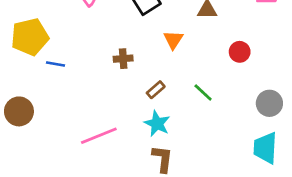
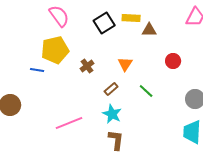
yellow pentagon: (30, 37) -> (55, 50), moved
orange triangle: (173, 40) -> (125, 64), moved
brown cross: (123, 59) -> (87, 66), turned -32

